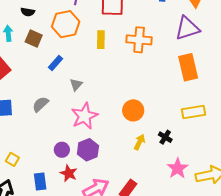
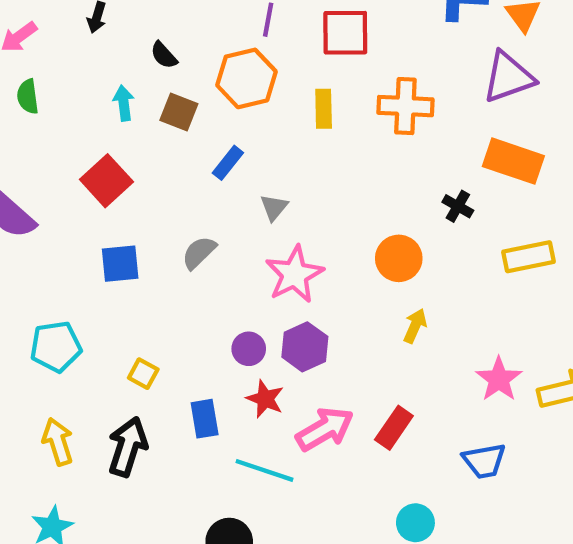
black semicircle: (28, 12) -> (164, 55), turned 40
orange rectangle: (188, 67) -> (513, 161), turned -56
black cross: (165, 137) -> (458, 206), moved

